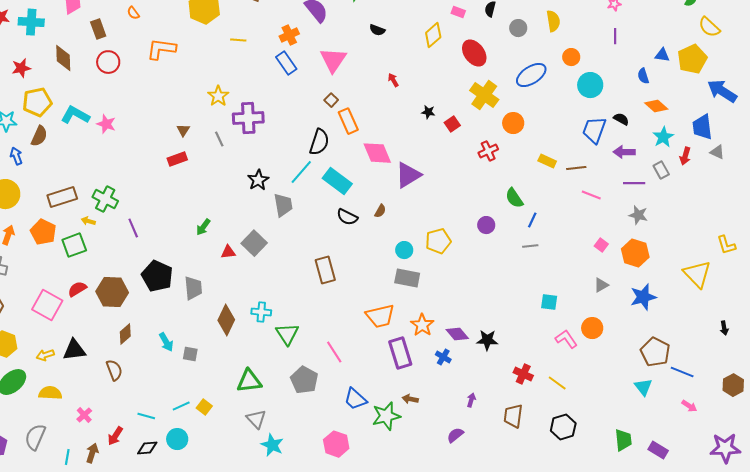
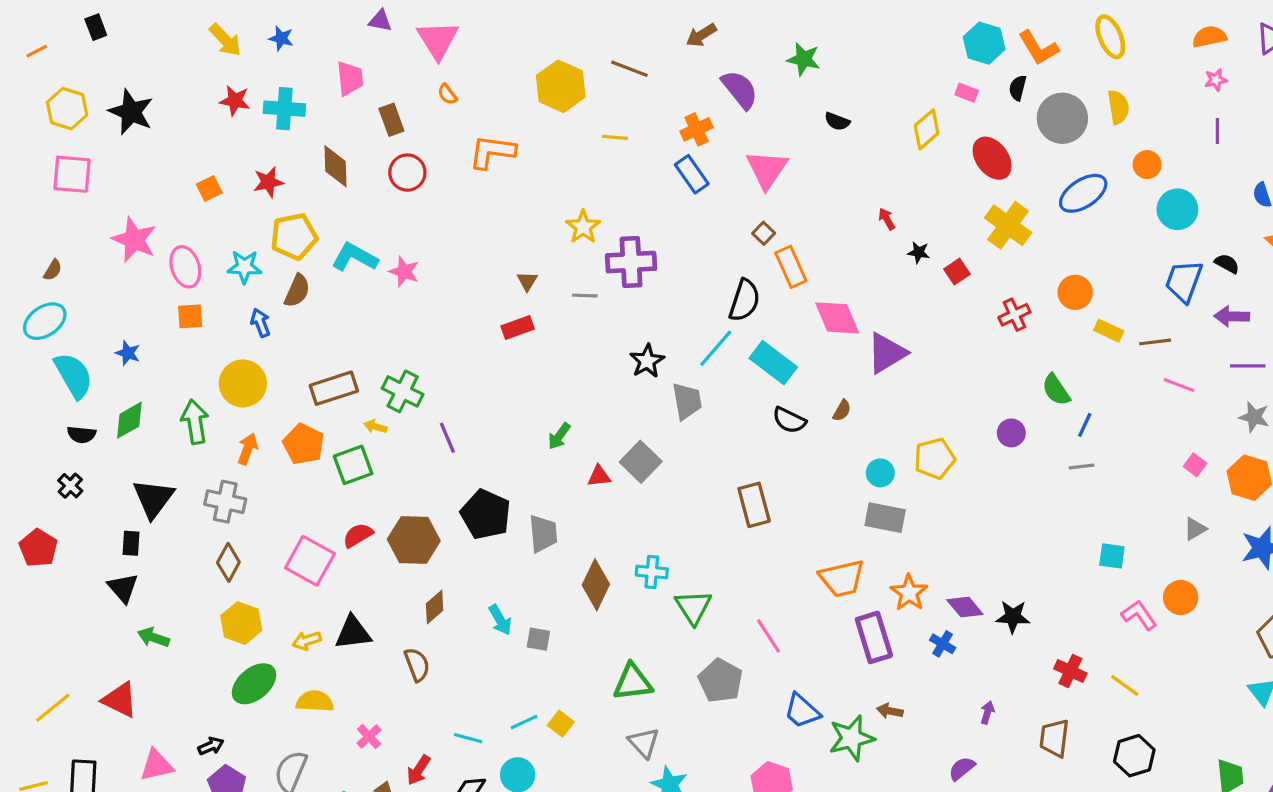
gray circle: (518, 28) -> (1062, 118), size x1.8
red arrow: (393, 80) -> (887, 219), moved
orange circle: (513, 123) -> (1075, 292), moved
gray line: (219, 139) -> (585, 296), turned -63

